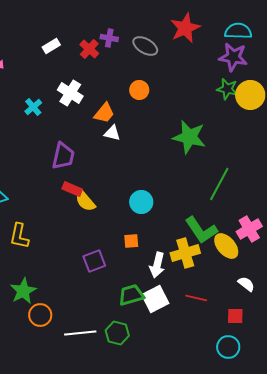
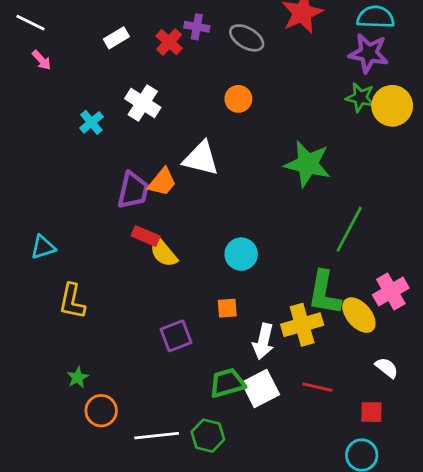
orange trapezoid: (104, 113) -> (162, 182), moved
white triangle: (112, 133) -> (201, 158), size x1.6
green L-shape: (201, 230) -> (324, 293), turned 44
green star: (23, 291) -> (78, 377), size x0.6

